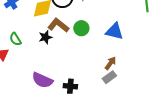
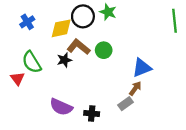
blue triangle: (114, 31) -> (142, 68), moved, turned -36
green semicircle: (15, 39) -> (32, 62), size x1.5
gray rectangle: (109, 77) -> (125, 104), moved

